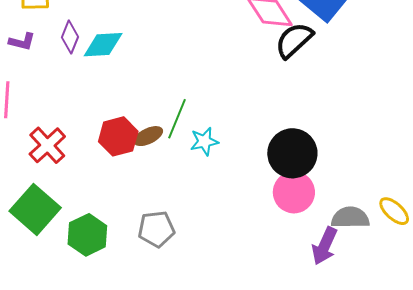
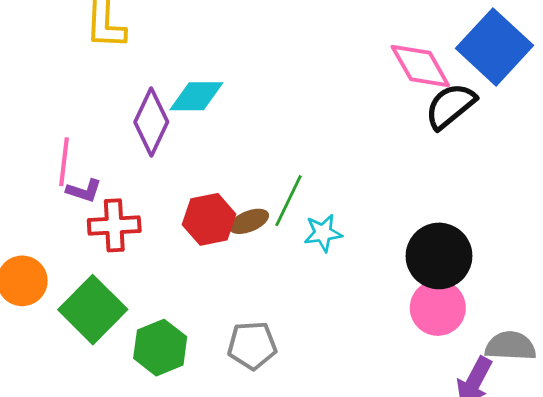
purple diamond: (70, 37) -> (151, 122), moved, size x1.5
purple L-shape: (22, 42) -> (84, 191), moved
red cross: (47, 145) -> (114, 225), turned 36

